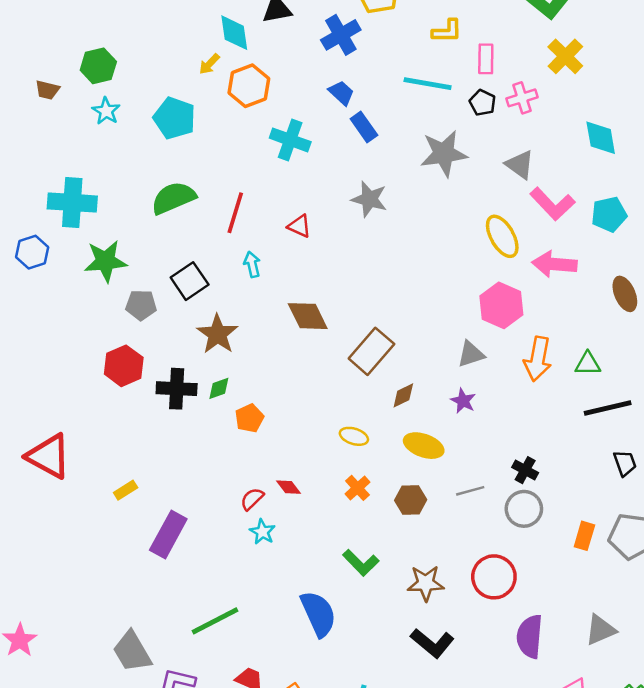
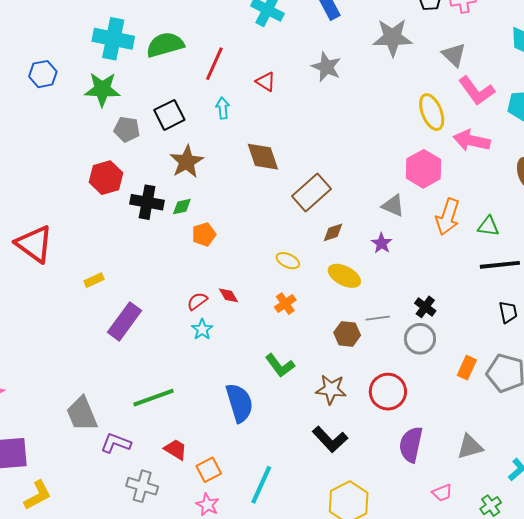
cyan cross: (72, 202) -> (113, 39), moved
gray triangle: (471, 354) -> (393, 206), turned 35
brown hexagon: (411, 500) -> (347, 334), moved

